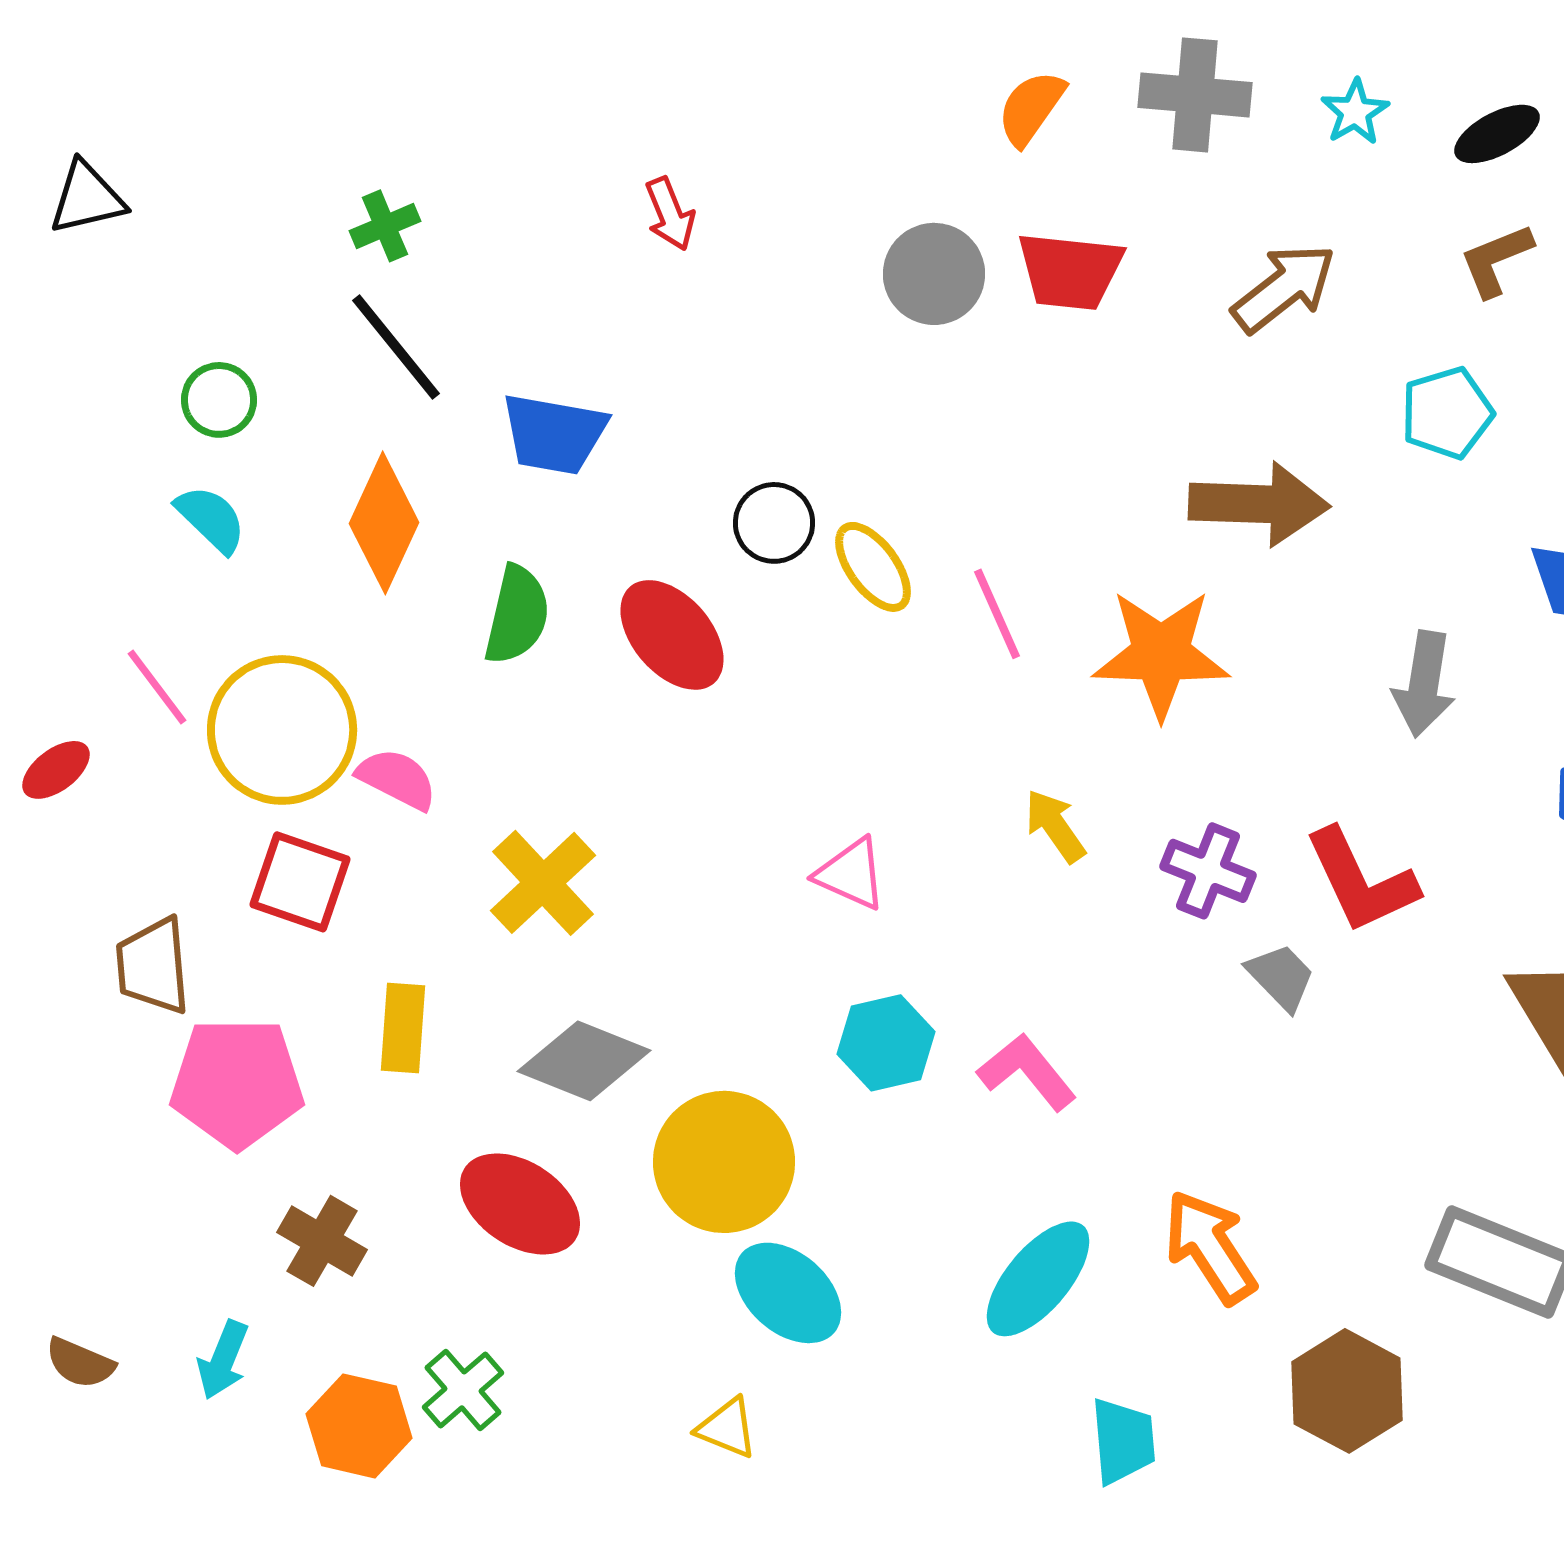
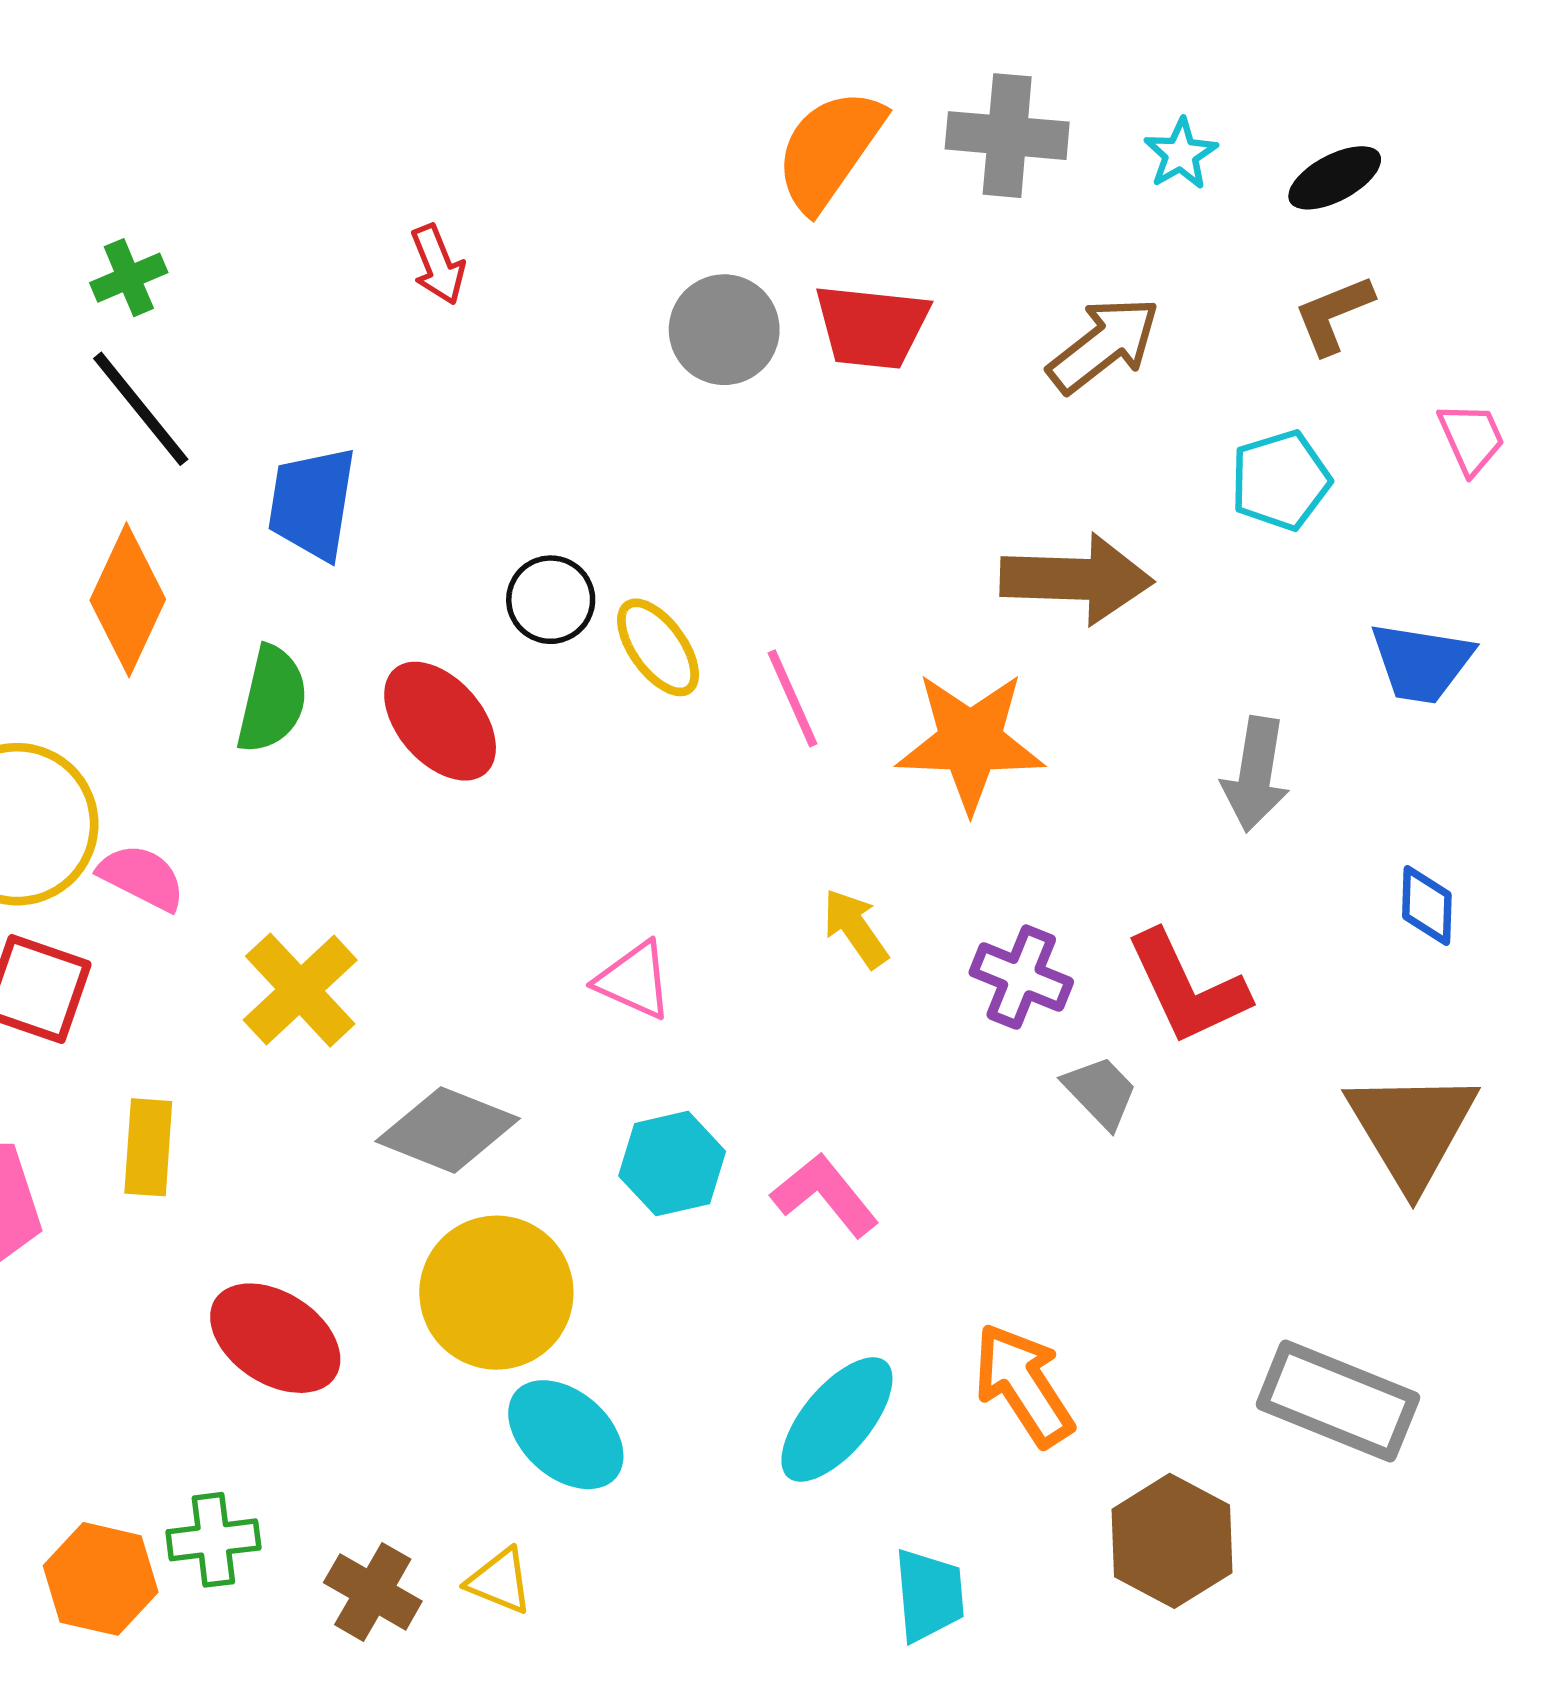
orange semicircle: (1031, 108) -> (829, 150), size x1.5
blue trapezoid: (554, 434) -> (312, 503), turned 89
gray diamond: (584, 1061) -> (448, 1130), moved
brown cross: (322, 1241) -> (373, 1592), moved
green cross: (463, 1390) -> (213, 1540), turned 34

